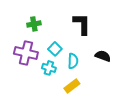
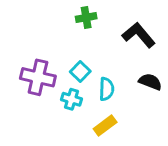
green cross: (34, 24) -> (86, 18), moved
black L-shape: (82, 24) -> (139, 35), moved, turned -40

